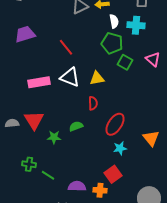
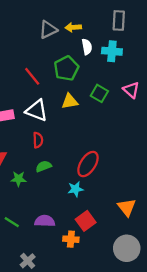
green pentagon: (112, 43) -> (66, 68), moved, turned 30
yellow triangle: (97, 78) -> (70, 101), moved
red semicircle: (93, 103) -> (38, 140), moved
orange triangle: (151, 138) -> (127, 207), moved
cyan star: (120, 148) -> (75, 189), moved
purple semicircle: (77, 186) -> (45, 221), moved

